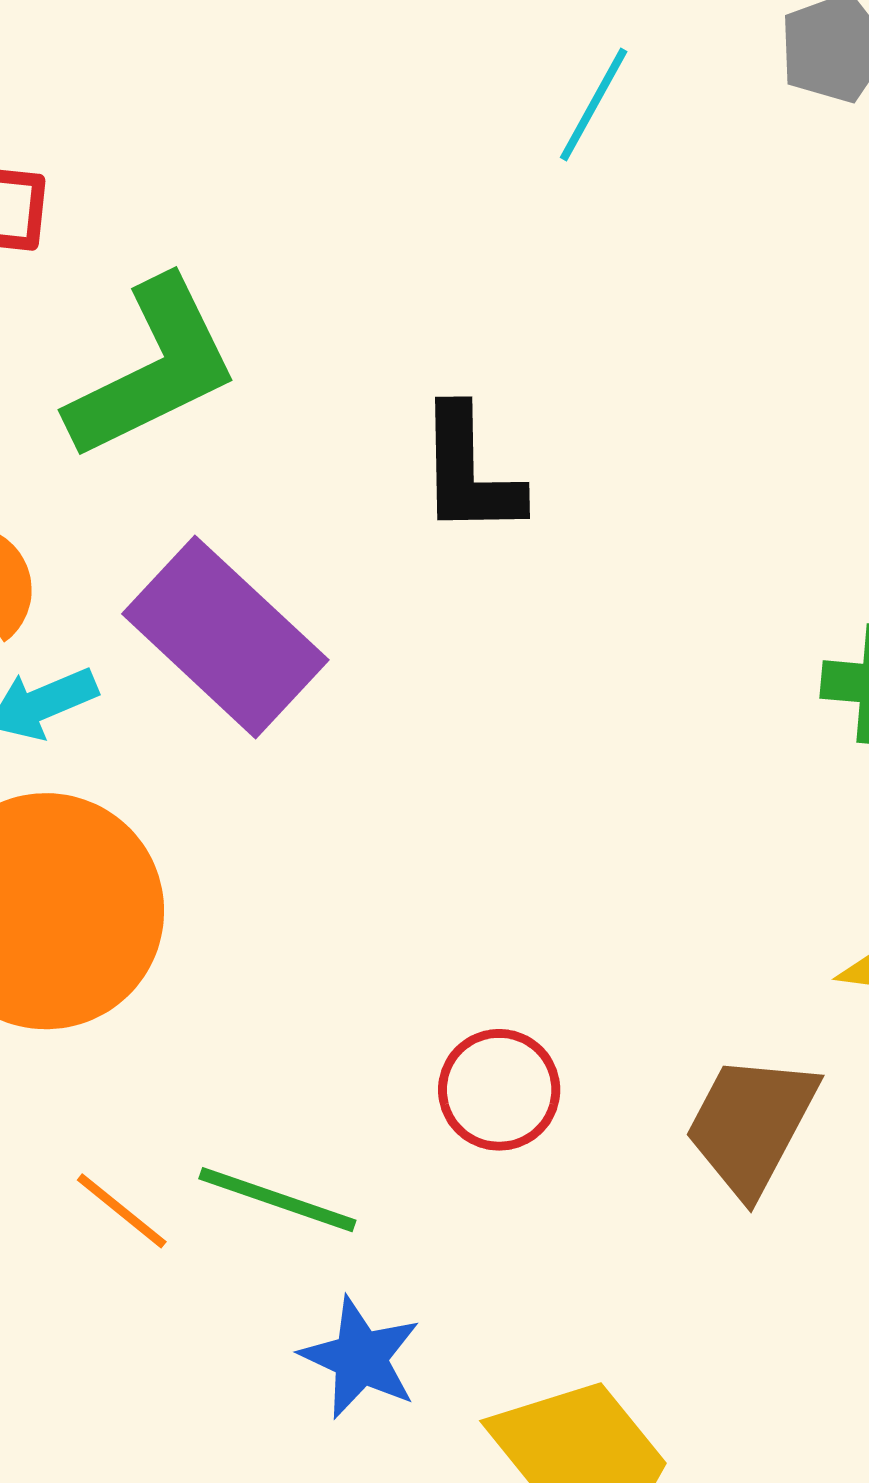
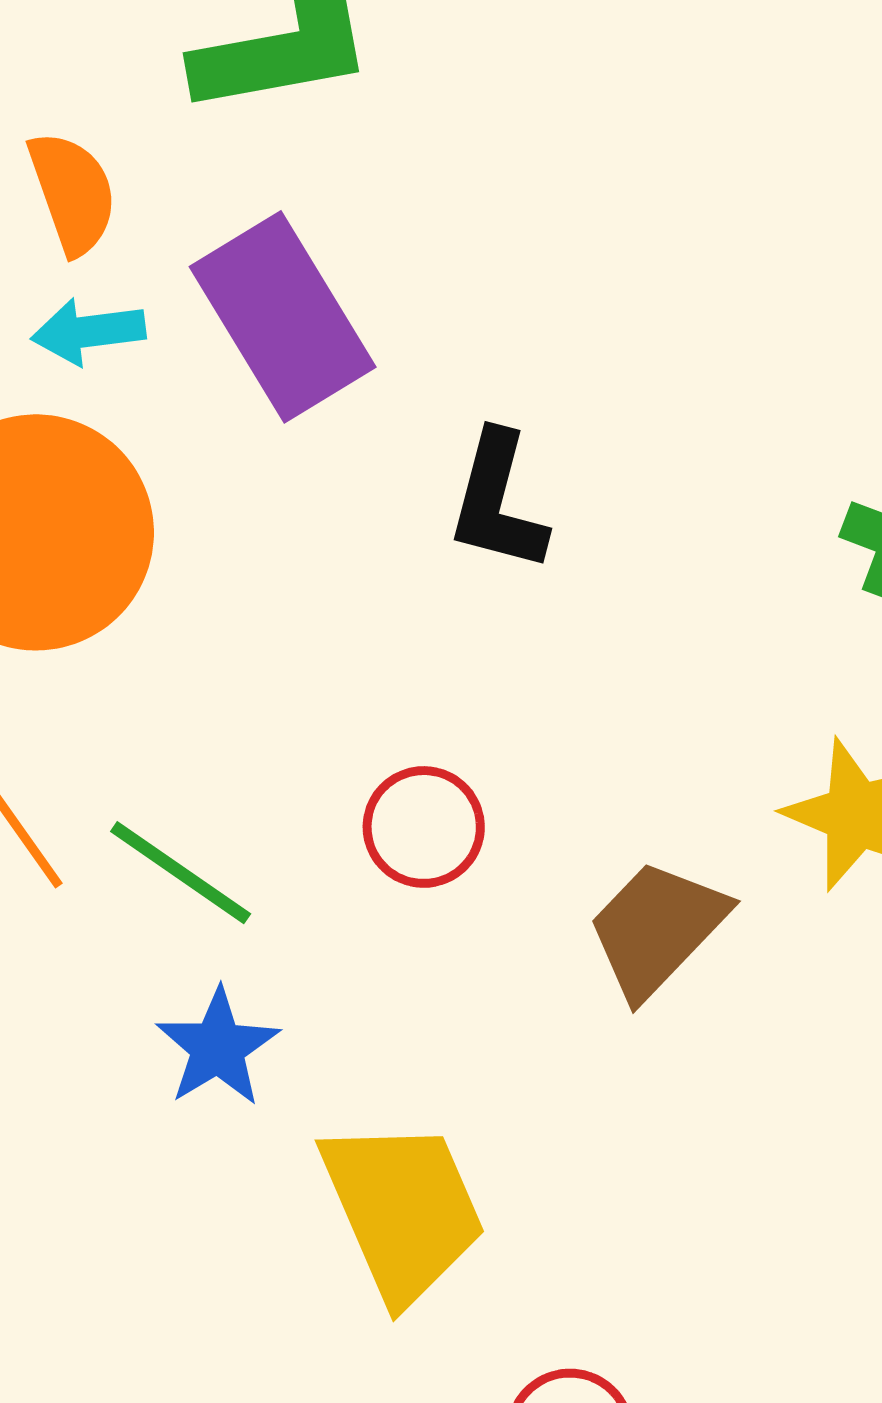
black L-shape: (469, 472) -> (498, 502), moved

